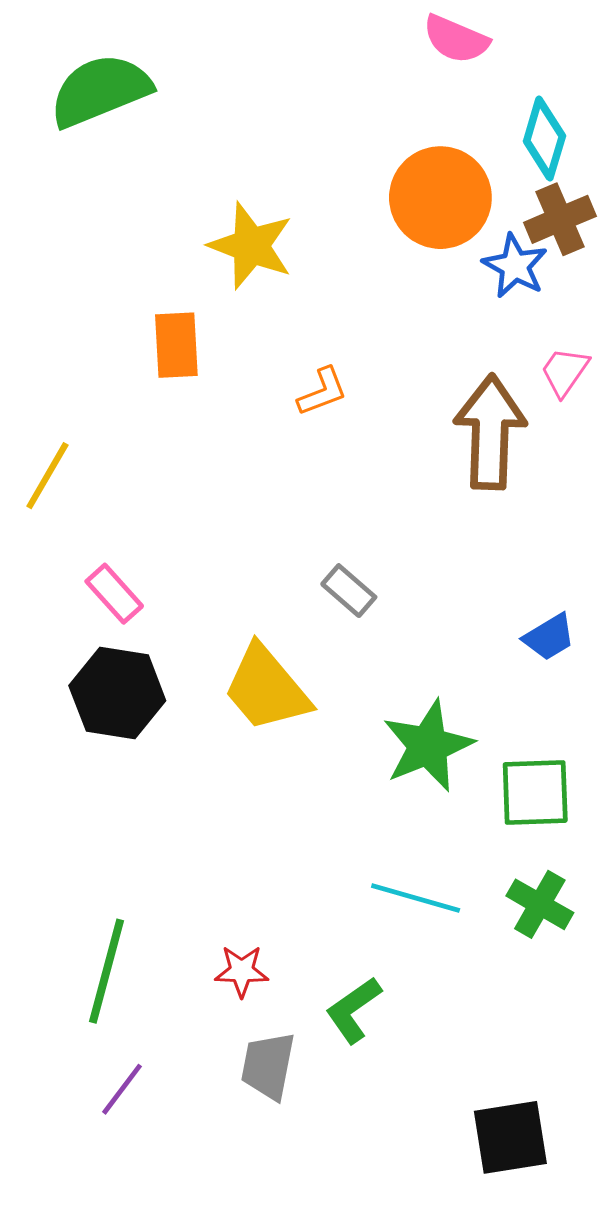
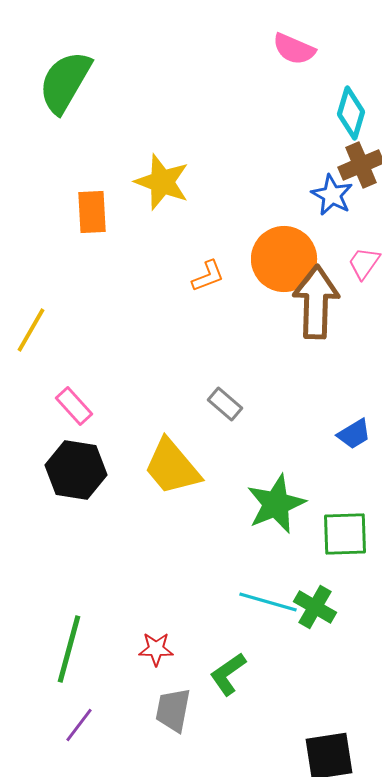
green semicircle: (100, 90) -> (65, 82), turned -38
orange circle: (440, 198) -> (284, 259), moved
orange rectangle: (176, 345) -> (92, 212), moved
green cross: (540, 904) -> (315, 607), moved

